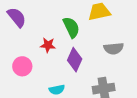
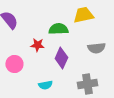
green semicircle: (71, 27) -> (58, 29), turned -66

